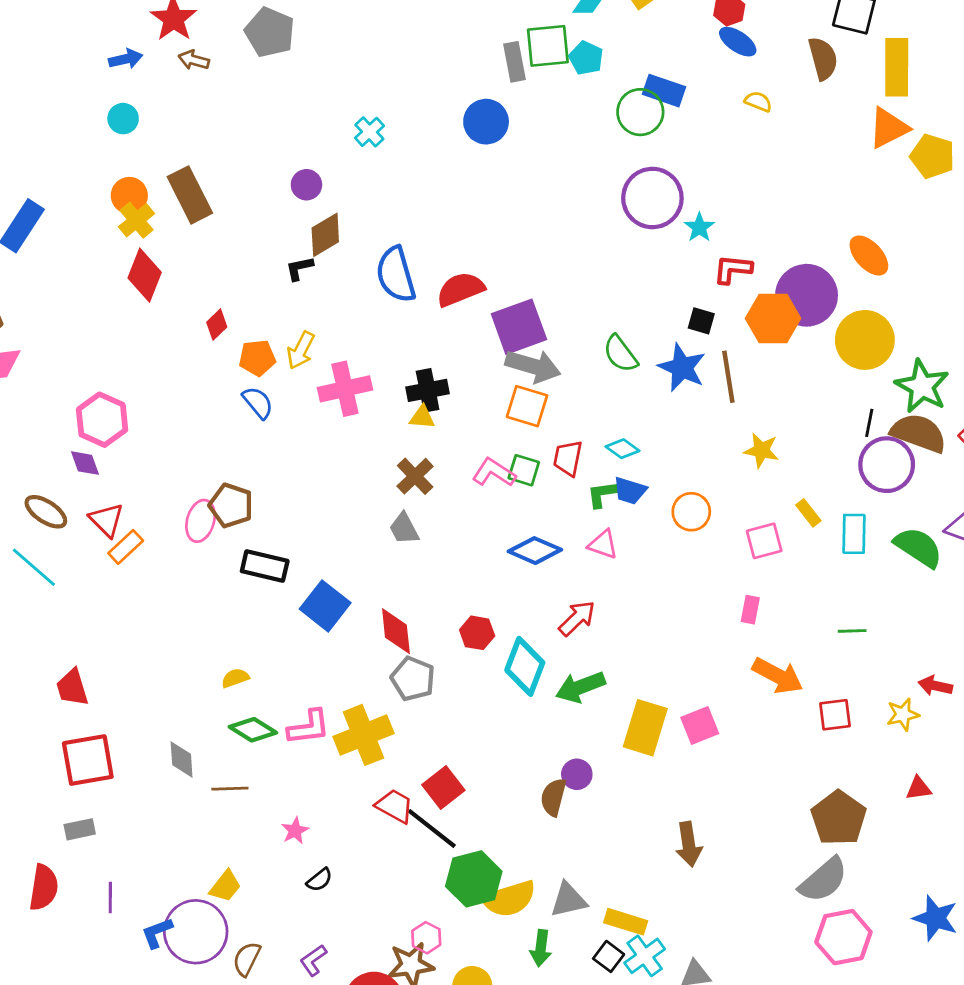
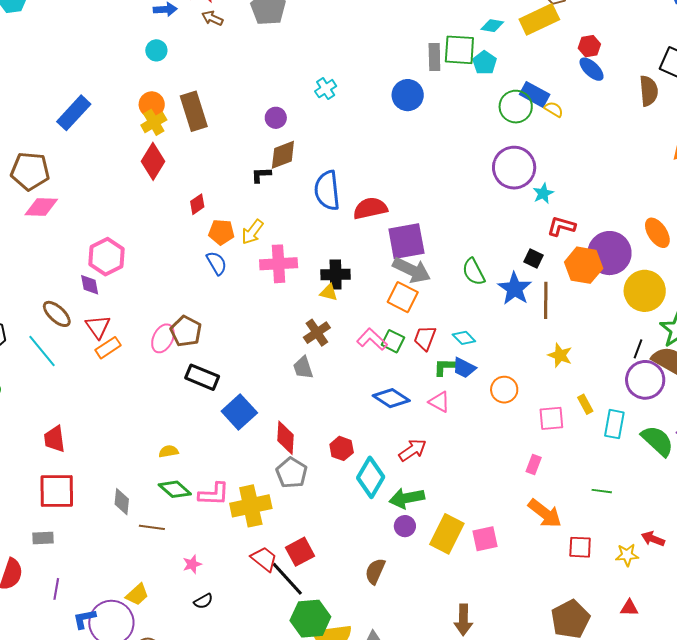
yellow semicircle: (758, 102) -> (554, 109), moved
purple circle: (577, 774) -> (405, 526), moved

